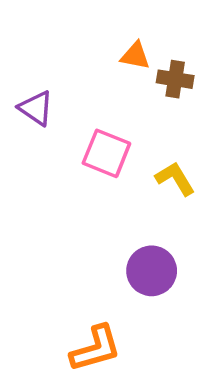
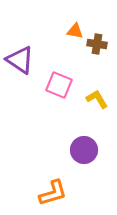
purple triangle: (36, 108) -> (20, 60), size x1.4

